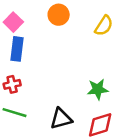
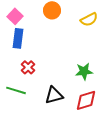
yellow semicircle: (104, 26) -> (89, 19), turned 30
red cross: (12, 84) -> (28, 67), moved, turned -32

